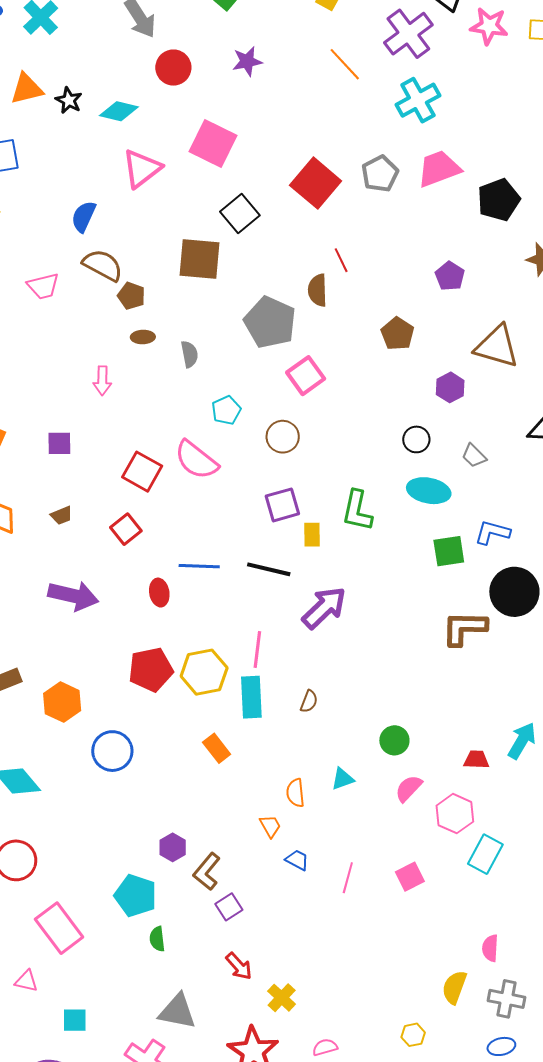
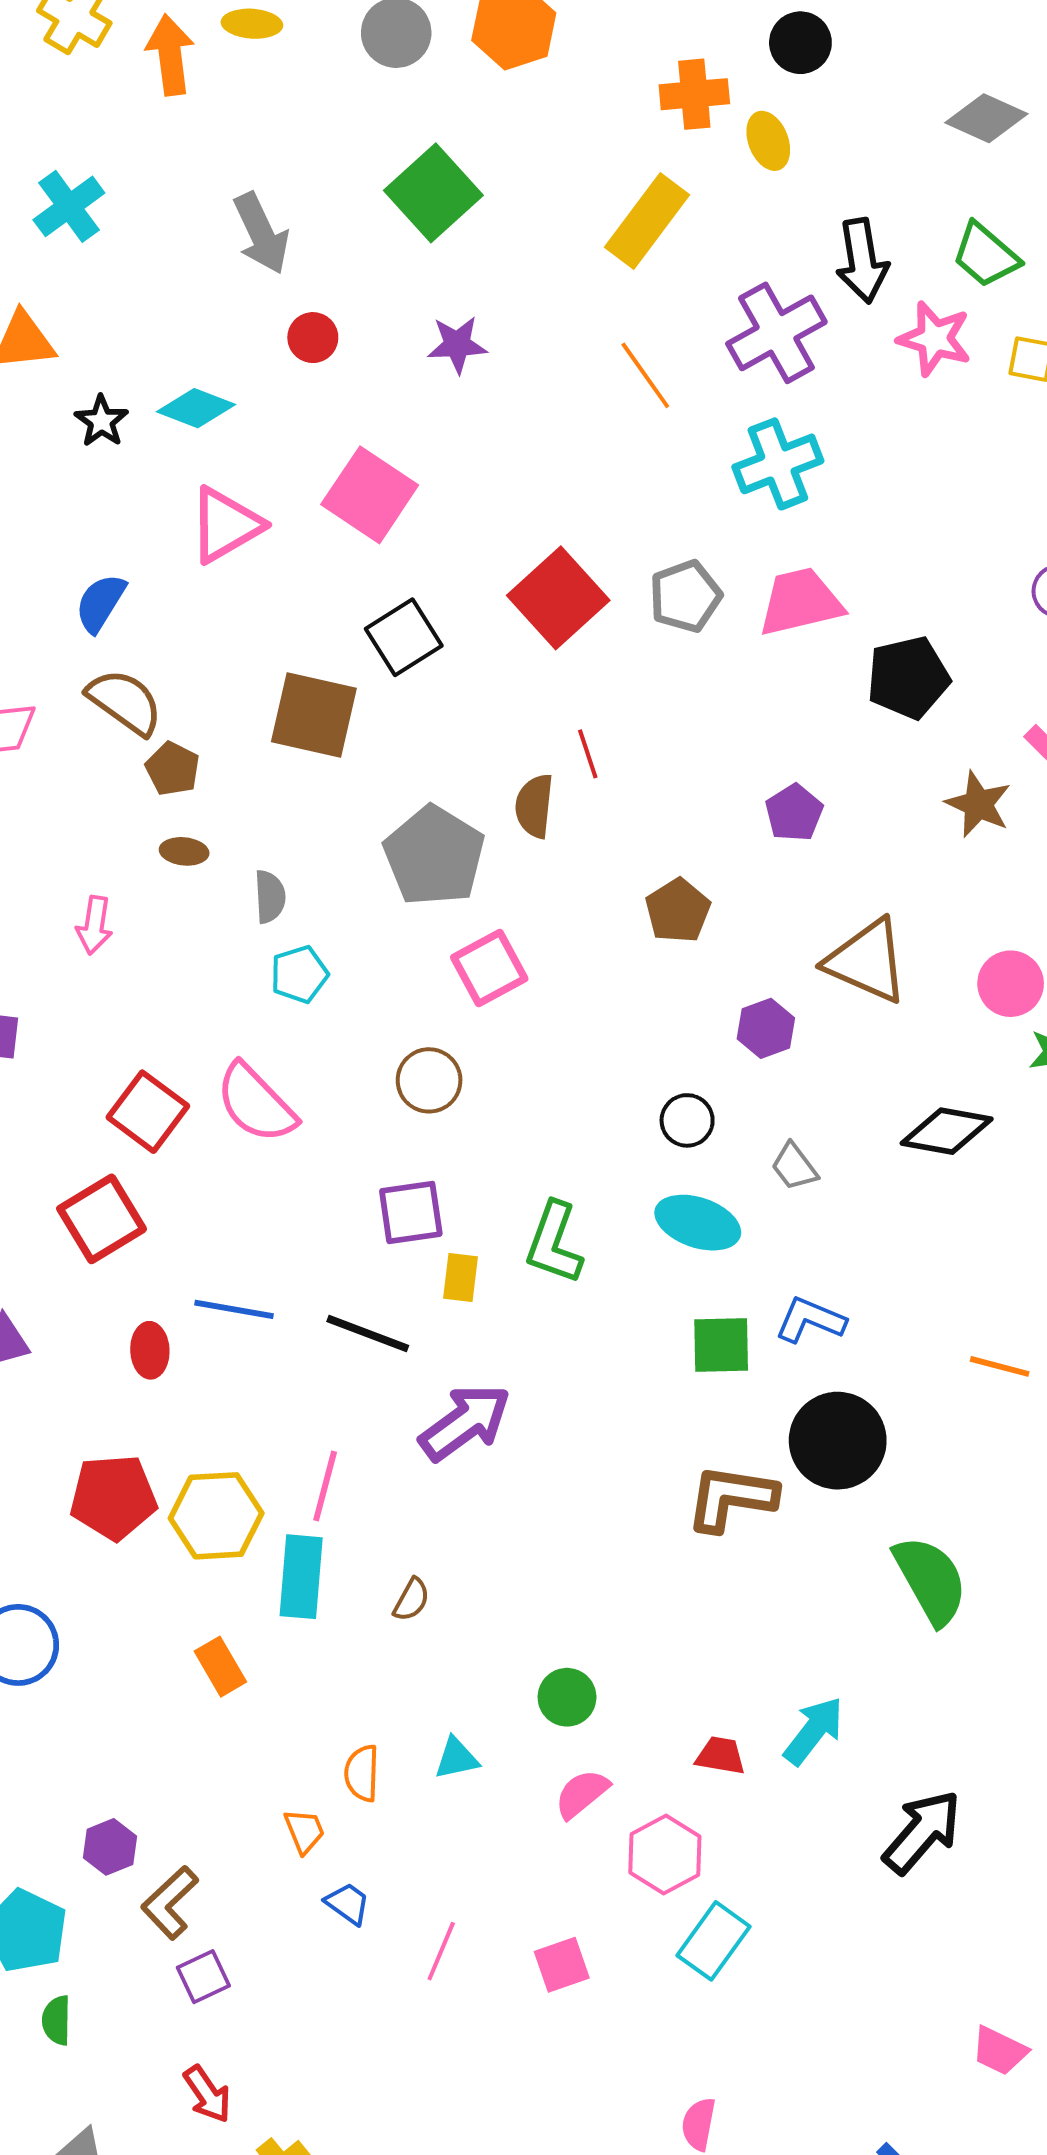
red circle: (173, 68) -> (313, 338), size x0.7
black star: (69, 100) -> (101, 421), moved
cyan pentagon: (226, 410) -> (299, 974), moved
red square: (126, 529) -> (102, 1219), size x1.4

